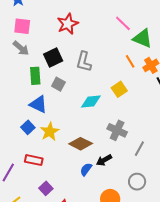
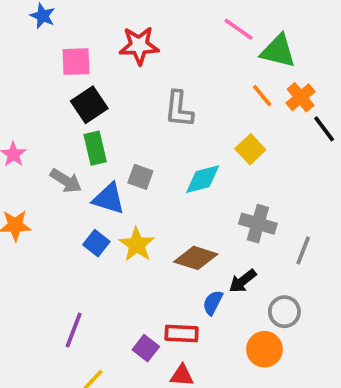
red star: (68, 24) -> (139, 45), turned 30
pink square: (22, 26) -> (76, 62), moved
gray arrow: (21, 48) -> (66, 181), moved
black square: (53, 57) -> (89, 105), moved
gray square: (58, 84) -> (140, 177), moved
red rectangle: (34, 160) -> (182, 334), moved
gray circle: (137, 182) -> (284, 312), moved

